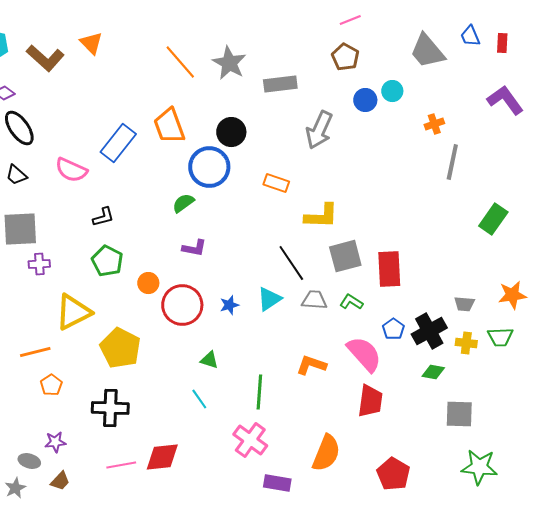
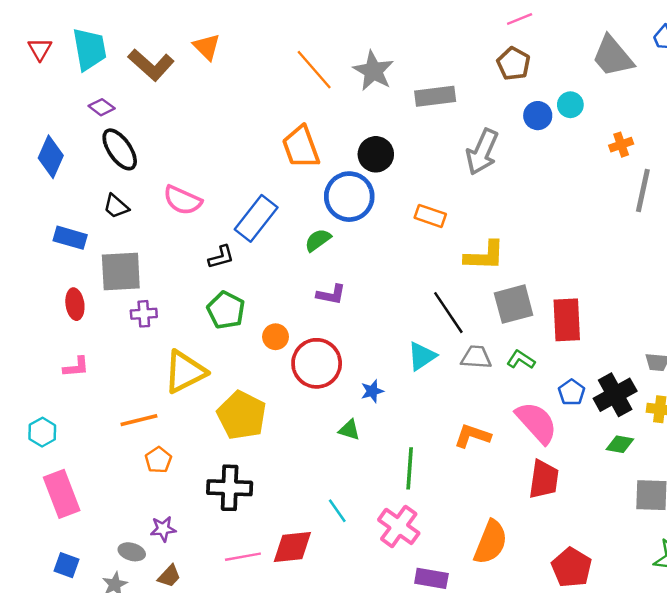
blue rectangle: (118, 143) -> (256, 218), moved
blue star: (229, 305) -> (372, 391), moved
cyan line: (199, 399) -> (337, 511), moved

